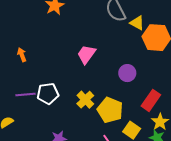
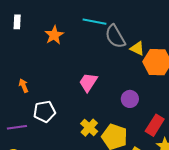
white pentagon: (48, 94) -> (44, 112), moved
purple line: (25, 95) -> (17, 127), moved

